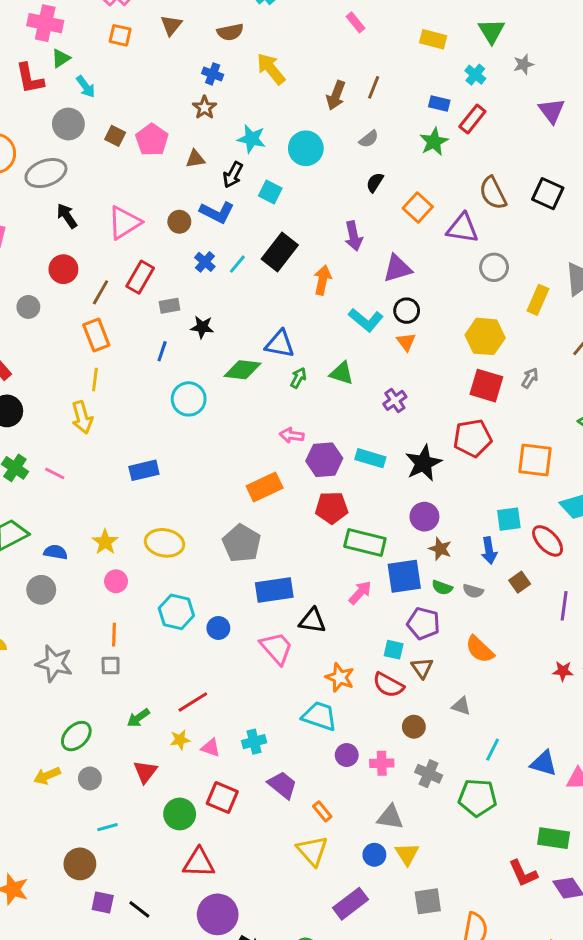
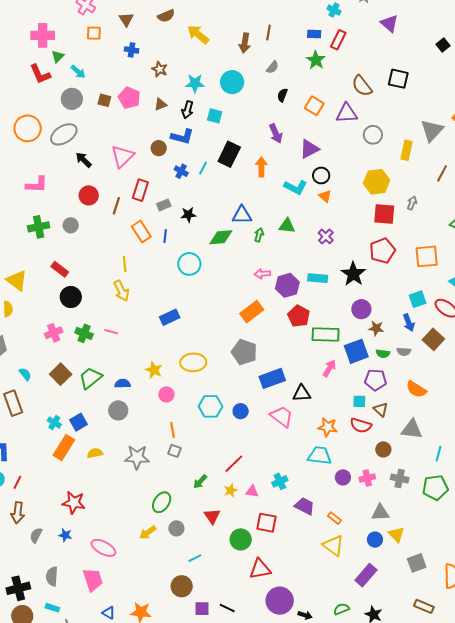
blue cross: (213, 74) -> (132, 50), moved
orange rectangle: (96, 335) -> (141, 231), moved
red pentagon: (332, 508) -> (299, 316), turned -30
brown square: (520, 582) -> (433, 339), size x1.5
gray square: (111, 666) -> (174, 451), turned 32
gray triangle: (461, 706) -> (412, 429), size x1.6

